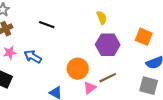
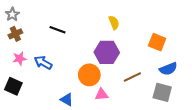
purple hexagon: (108, 45) -> (107, 52), moved
brown line: (108, 78) -> (132, 77), moved
pink triangle: (90, 88) -> (102, 94), turned 32

